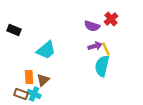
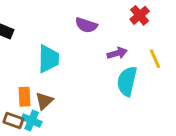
purple semicircle: (92, 26) -> (86, 25), moved
yellow line: (106, 49) -> (155, 59), moved
cyan trapezoid: (46, 50) -> (48, 59), turned -50

